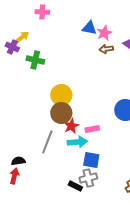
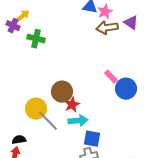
brown arrow: (106, 49) -> (107, 28), size x1.5
yellow circle: (61, 95) -> (36, 109), moved
pink rectangle: (92, 129) -> (111, 77), moved, turned 56
gray line: (47, 142) -> (48, 121), turned -65

